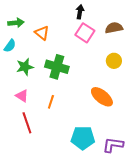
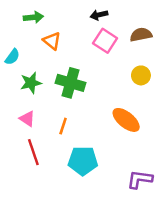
black arrow: (80, 12) -> (99, 15), turned -112
green arrow: (16, 23) -> (33, 17), moved
cyan pentagon: (83, 138) -> (83, 161), moved

